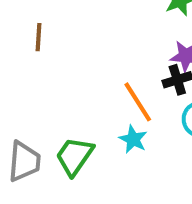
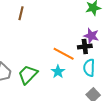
orange line: (138, 102) -> (64, 54), turned -40

